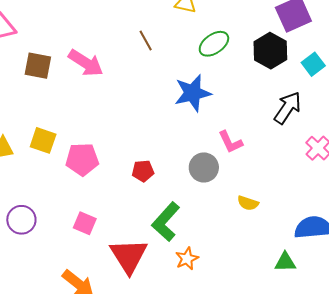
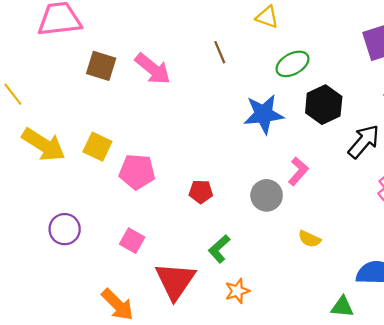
black hexagon: (270, 51) -> (324, 105), moved
pink L-shape: (230, 142) -> (298, 171), turned -120
green L-shape: (166, 222) -> (219, 249), size x0.7

